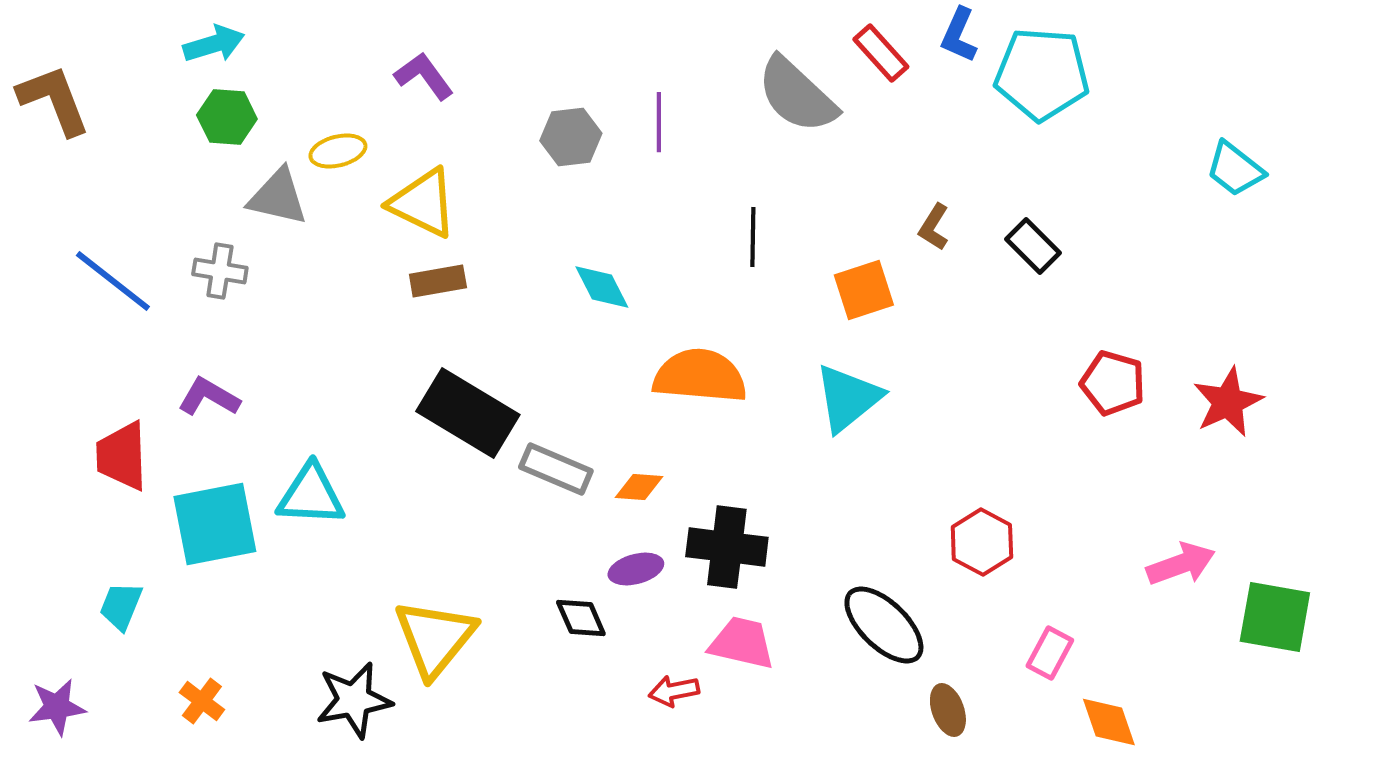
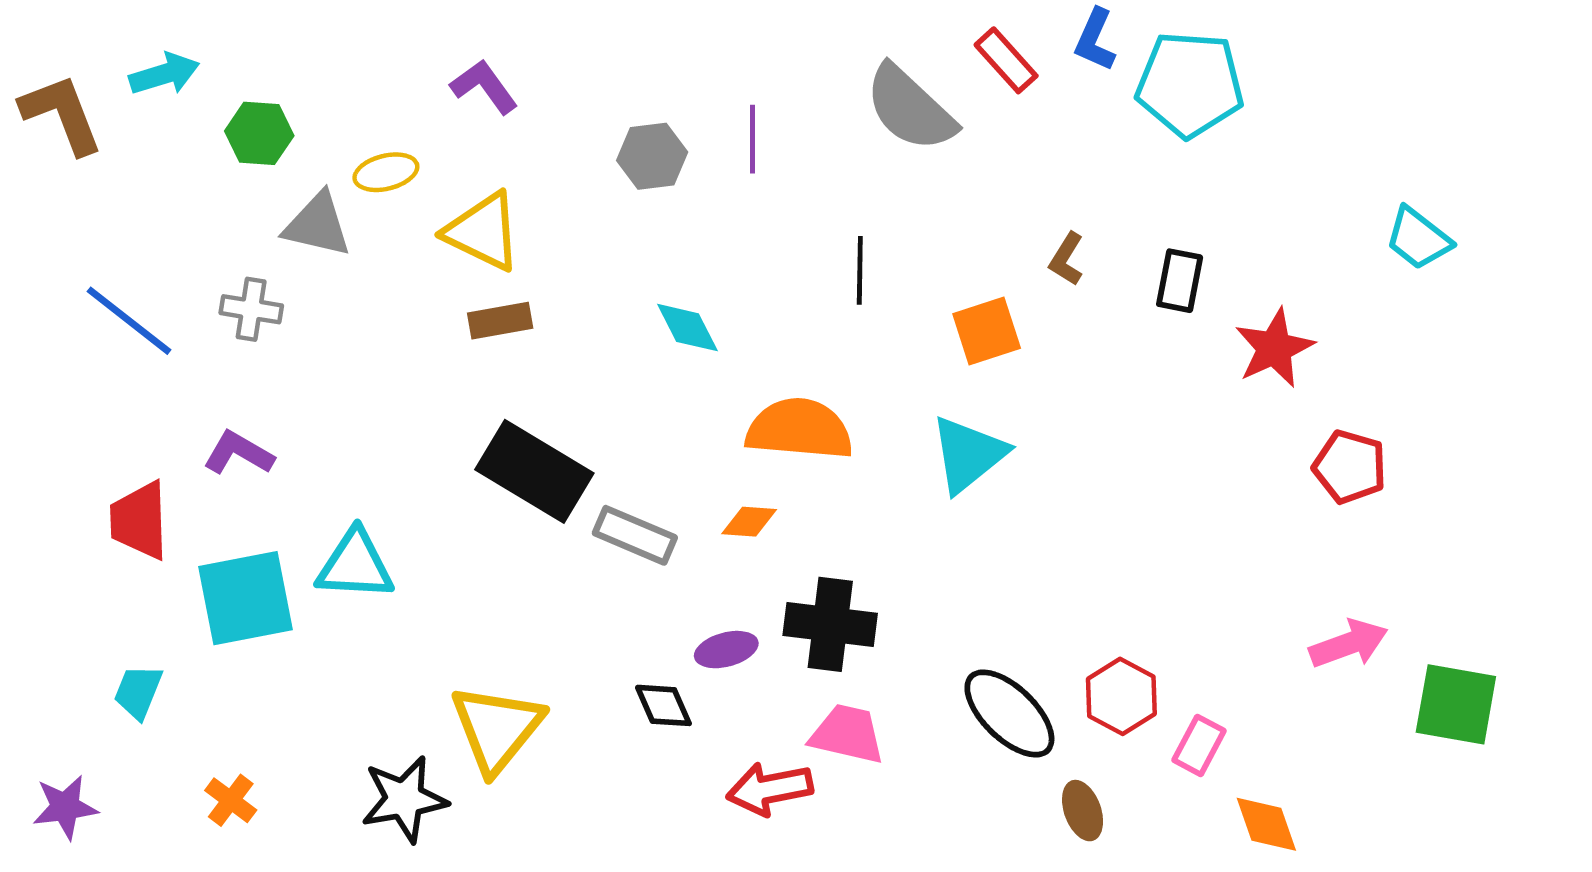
cyan arrow: (214, 44) -> (164, 74), moved
cyan trapezoid: (1235, 169) -> (1418, 238), moved
black rectangle: (1033, 246) -> (1180, 281), turned 56
red pentagon: (1113, 383) -> (1350, 467), moved
red star: (1228, 402) -> (1274, 348), moved
orange diamond: (639, 487) -> (749, 522), moved
red hexagon: (982, 542) -> (1121, 696), moved
red arrow: (674, 691) -> (770, 789), size x1.5

